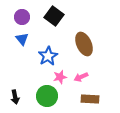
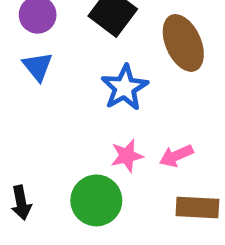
brown ellipse: (84, 44) -> (183, 43), moved
blue star: (48, 56) -> (125, 88), moved

